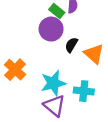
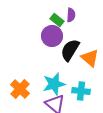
black semicircle: (71, 45) -> (70, 50), size x1.6
orange cross: (15, 70) -> (20, 89), moved

